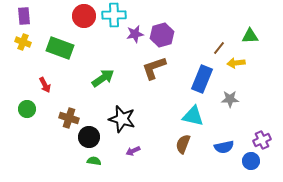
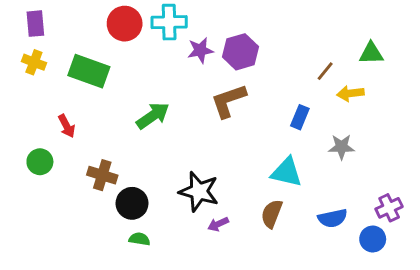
blue rectangle: (202, 79) -> (300, 117), size x0.6
black star: (122, 119) -> (199, 191), moved
purple arrow: (133, 151) -> (218, 224), moved

